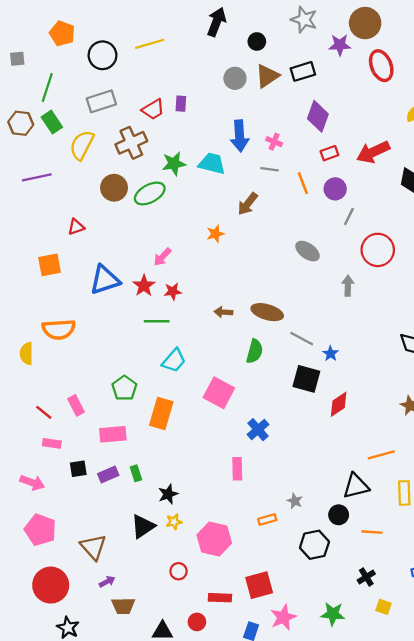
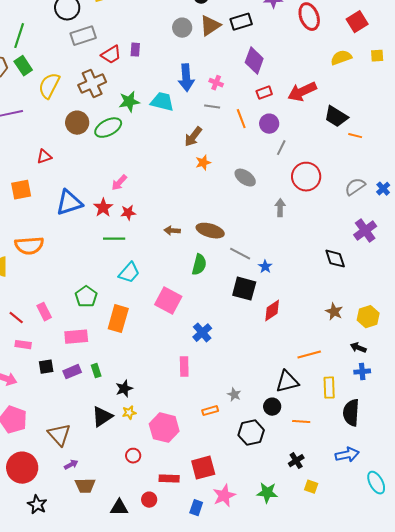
gray rectangle: (101, 101) -> (83, 36), moved
orange star: (215, 234) -> (203, 163), moved

